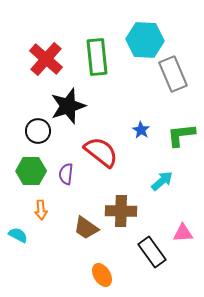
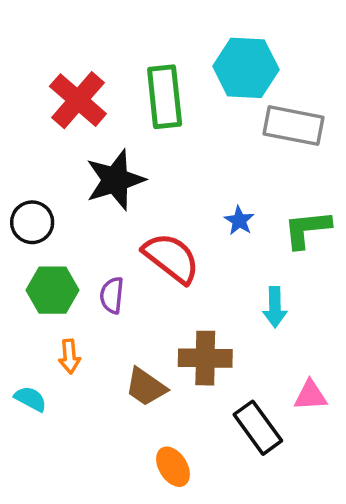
gray rectangle: (173, 74) -> (294, 126), turned -56
black circle: (38, 131) -> (32, 222), moved
cyan arrow: (162, 181) -> (275, 307), turned 130

